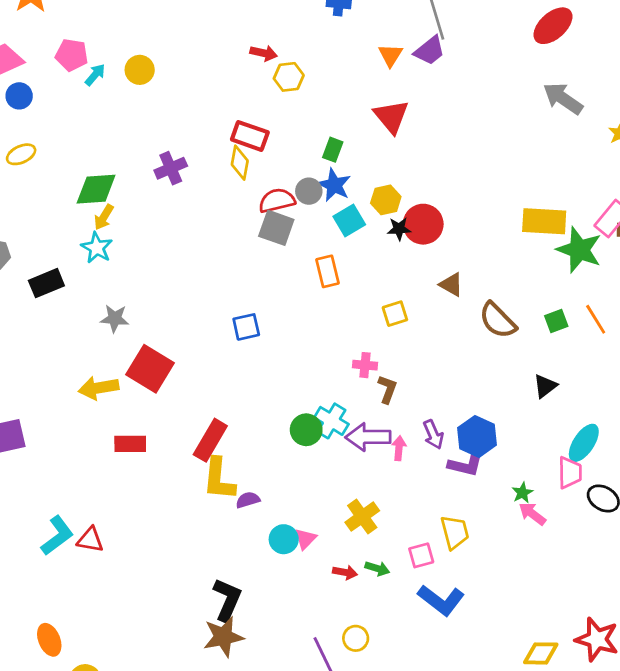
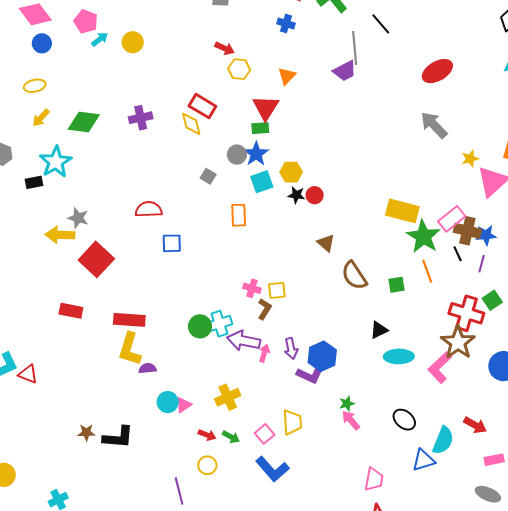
orange triangle: (390, 55) -> (287, 76), moved
red triangle: (391, 116) -> (266, 108), moved
green rectangle: (333, 150) -> (260, 128), turned 54
yellow diamond: (240, 163) -> (191, 124), turned -35
red semicircle: (277, 201) -> (149, 209), moved
yellow arrow: (104, 217) -> (41, 118), moved
red circle: (423, 224) -> (315, 195), size x0.6
gray square: (276, 228) -> (208, 176), size x0.6
cyan star: (97, 248) -> (56, 162), moved, size x1.4
black rectangle: (46, 283) -> (34, 182), size x0.7
yellow square: (395, 314) -> (277, 290), moved
orange line: (596, 319) -> (427, 271), moved
yellow arrow: (98, 388) -> (60, 235), moved
cyan cross: (331, 421) -> (219, 324), turned 30
red rectangle: (210, 440) -> (129, 320), turned 52
cyan ellipse: (584, 443) -> (399, 356), moved, turned 44
pink trapezoid: (570, 473) -> (374, 479), moved
pink square: (421, 555) -> (265, 434), turned -36
black L-shape: (227, 600) -> (118, 437), turned 60
brown star: (223, 637) -> (86, 432), moved, size x0.6
yellow circle: (356, 638) -> (207, 465), moved

